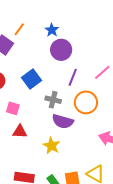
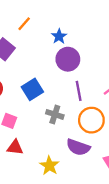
orange line: (19, 29) -> (24, 24), moved
purple line: (73, 77) -> (79, 91), turned -36
purple semicircle: (63, 121) -> (78, 147), moved

